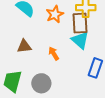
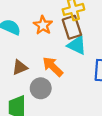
orange arrow: (54, 53) -> (53, 67), size x1.5
gray circle: (41, 83) -> (41, 88), moved

